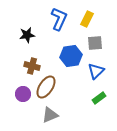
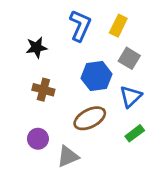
gray square: (95, 43) -> (129, 58), turned 35
brown ellipse: (46, 87) -> (90, 118), moved, turned 30
purple circle: (23, 94) -> (38, 139), moved

